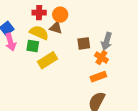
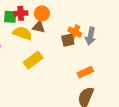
green square: (33, 46) -> (10, 17), moved
orange cross: (101, 58) -> (75, 32), moved

